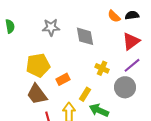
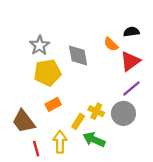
orange semicircle: (114, 16) -> (111, 44), moved
gray star: (51, 27) -> (40, 45), turned -30
yellow pentagon: (38, 65) -> (47, 73), moved
yellow cross: (102, 68) -> (96, 111), moved

